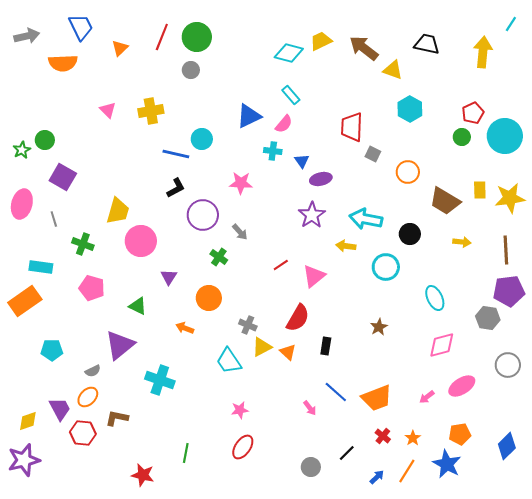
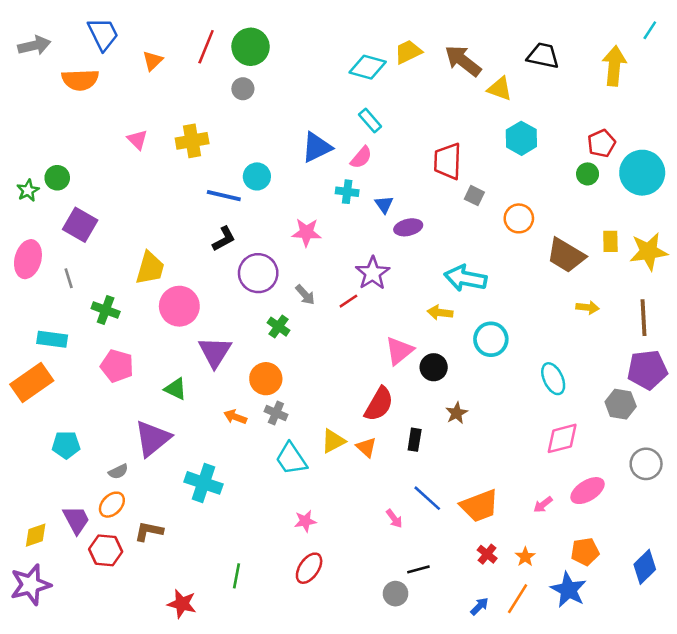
purple star: (312, 215) -> (373, 273), moved
black circle: (410, 234) -> (434, 367), moved
red line: (281, 265) -> (348, 301), moved
purple triangle: (169, 277) -> (215, 352), size x1.6
gray cross: (248, 325) -> (276, 413), moved
brown star: (379, 327) -> (457, 413), moved
black line: (347, 453) -> (418, 569), moved, turned 30

